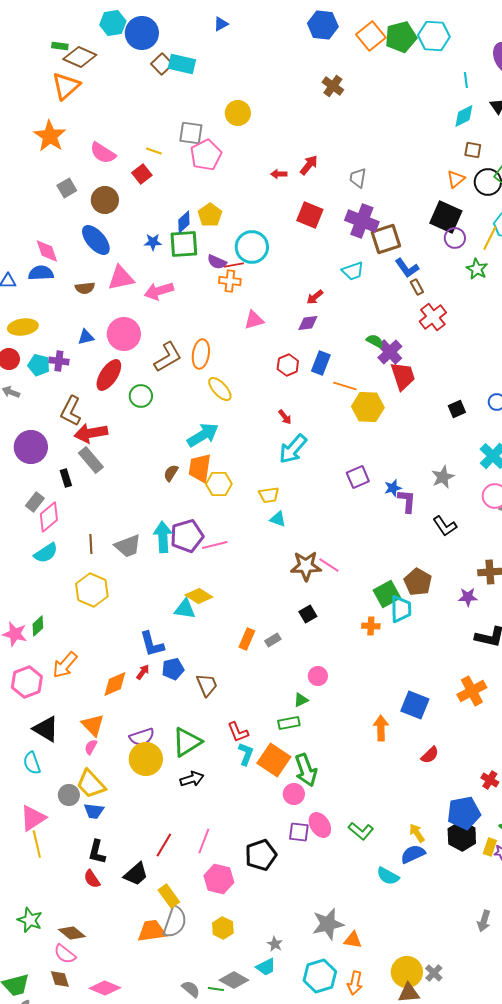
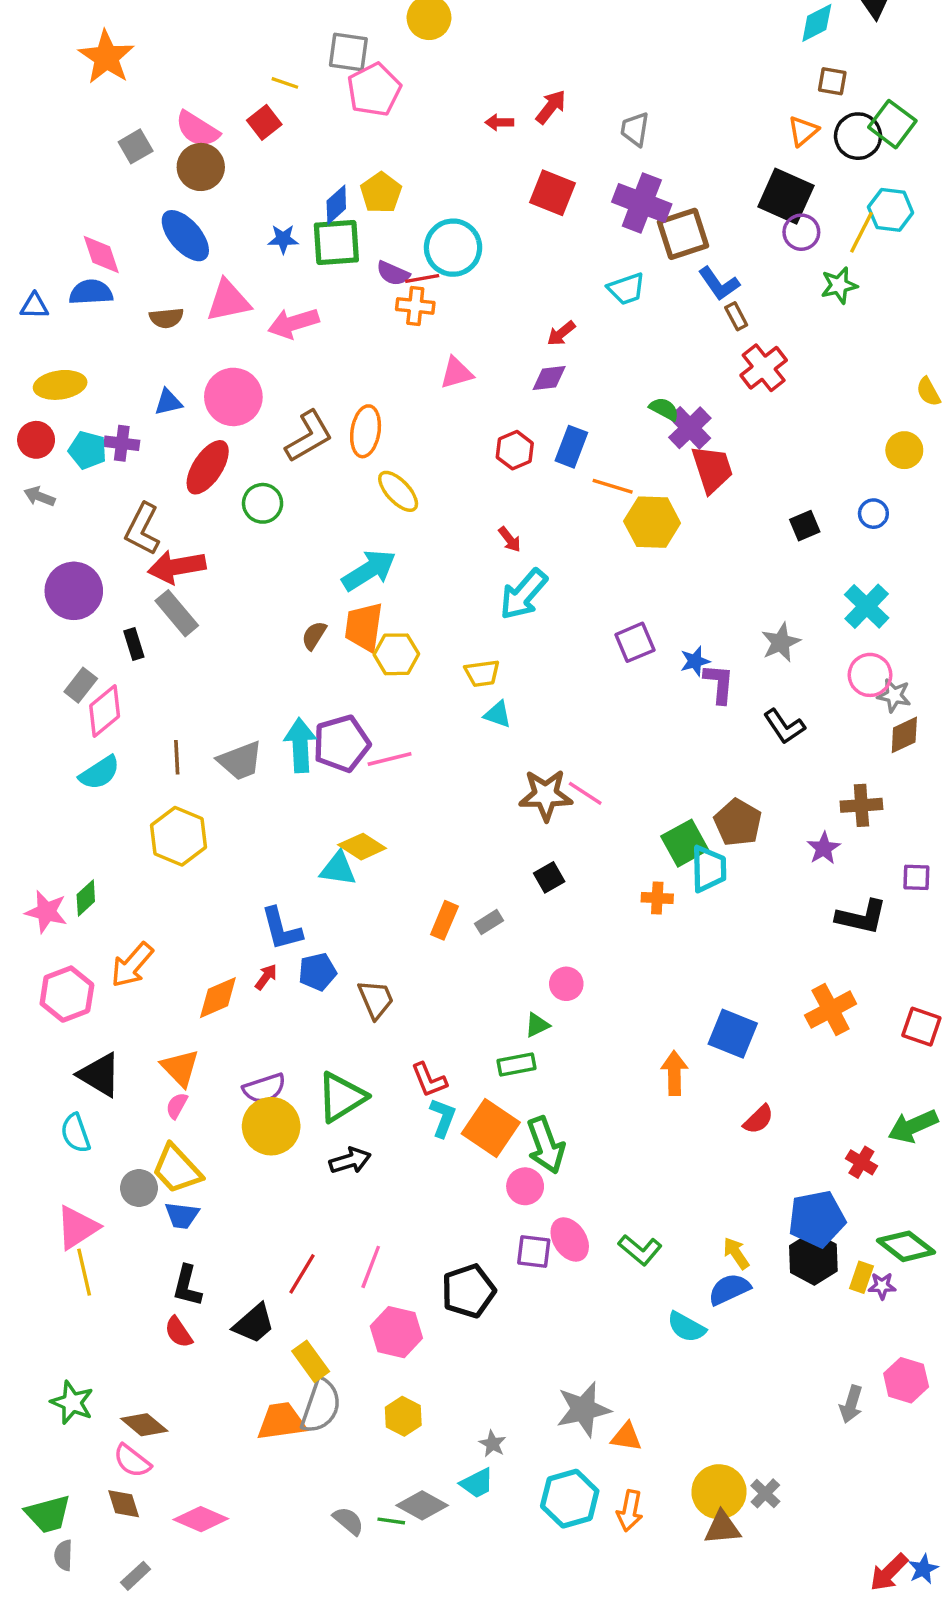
pink semicircle: (103, 153) -> (197, 129), moved
green star: (477, 269) -> (839, 285), turned 30
purple star: (468, 597) -> (824, 848), turned -30

